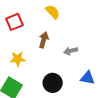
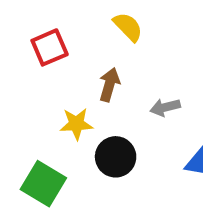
yellow star: (18, 59) -> (76, 124), moved
black circle: (53, 83) -> (116, 157), moved

